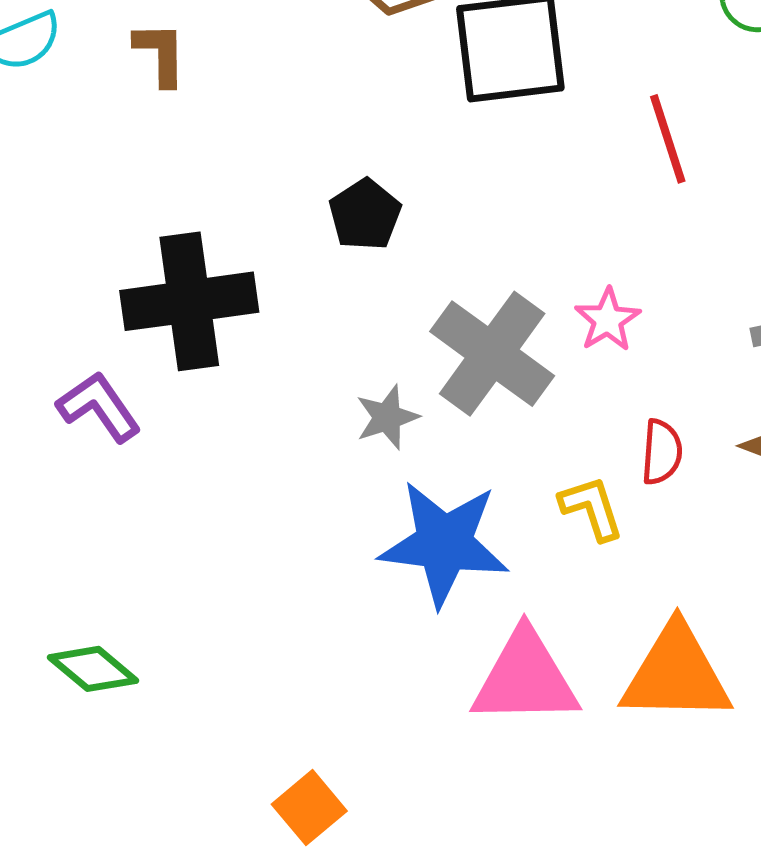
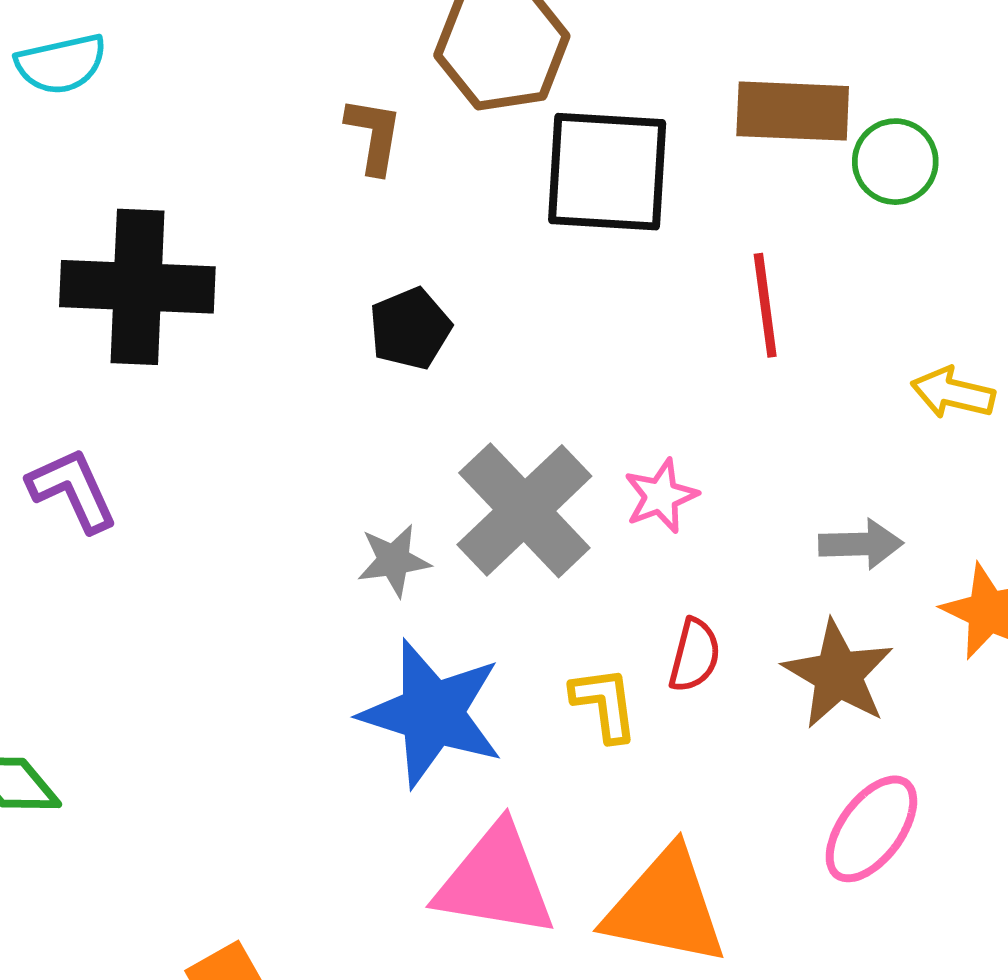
brown L-shape: (160, 54) -> (374, 135), moved
black cross: (189, 301) -> (137, 287), moved

